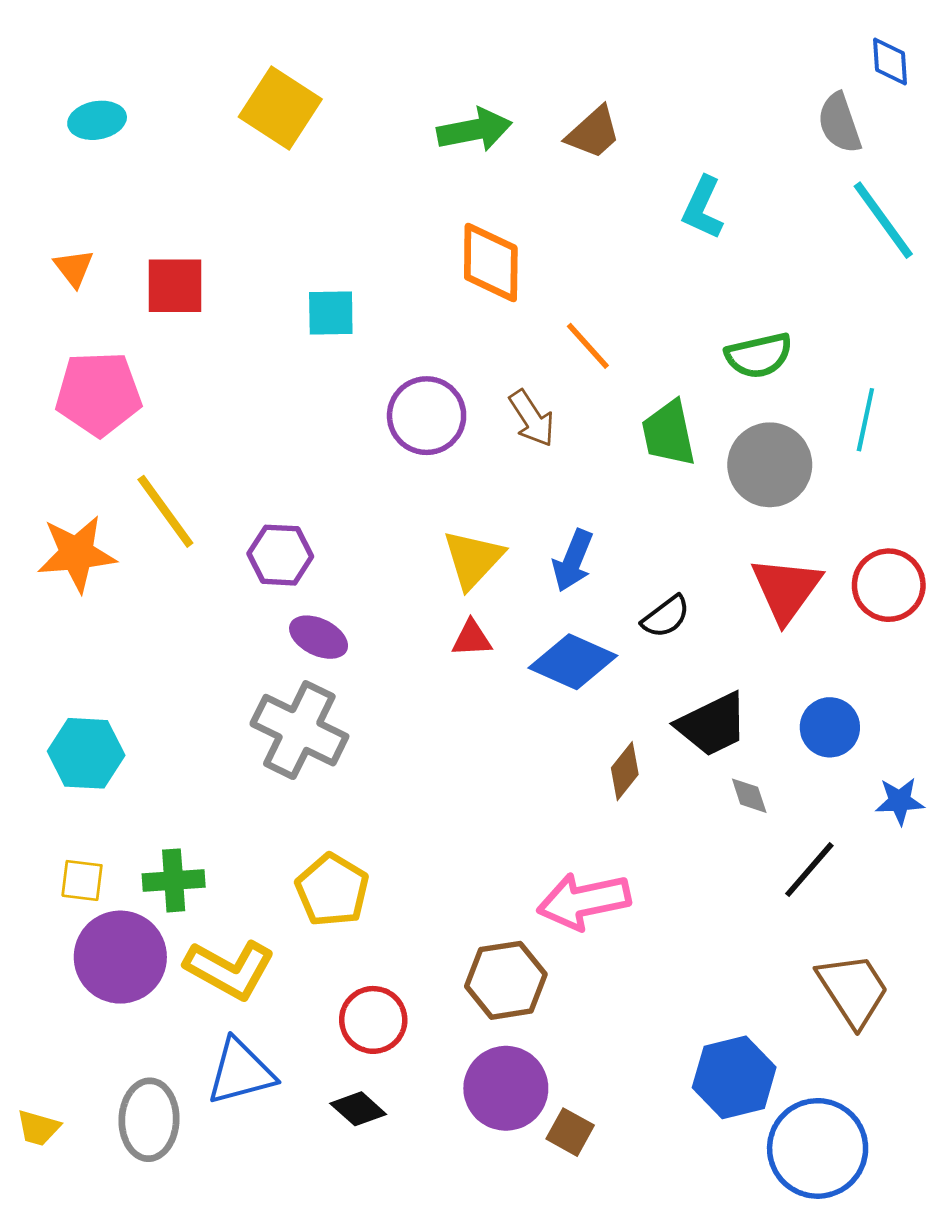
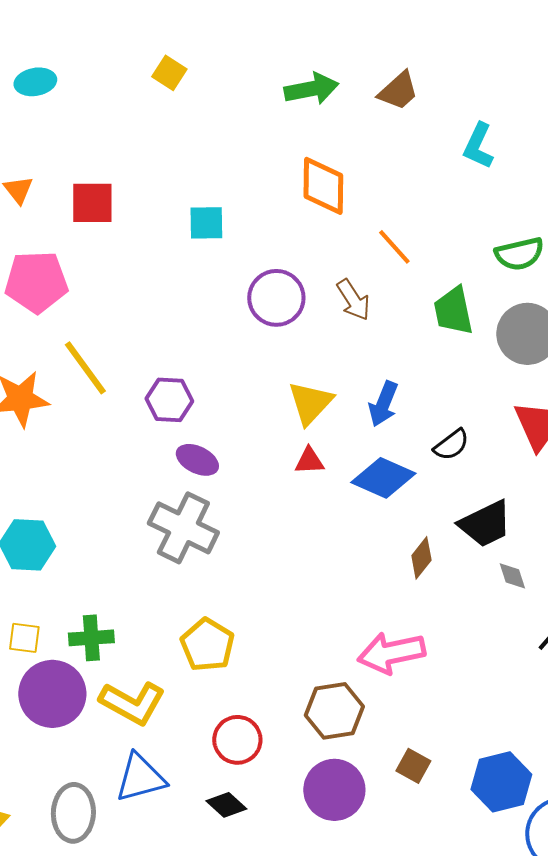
yellow square: (280, 108) -> (169, 73), size x0.6
brown square: (570, 1132) -> (413, 766), moved

